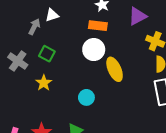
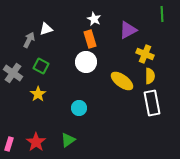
orange rectangle: (98, 26) -> (90, 39), turned 66
yellow ellipse: (115, 69) -> (122, 81), moved, turned -30

